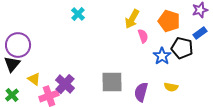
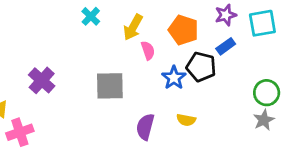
cyan cross: (78, 14) -> (91, 16), moved
gray square: (112, 82) -> (110, 86), moved
purple cross: (65, 84) -> (42, 80), moved

